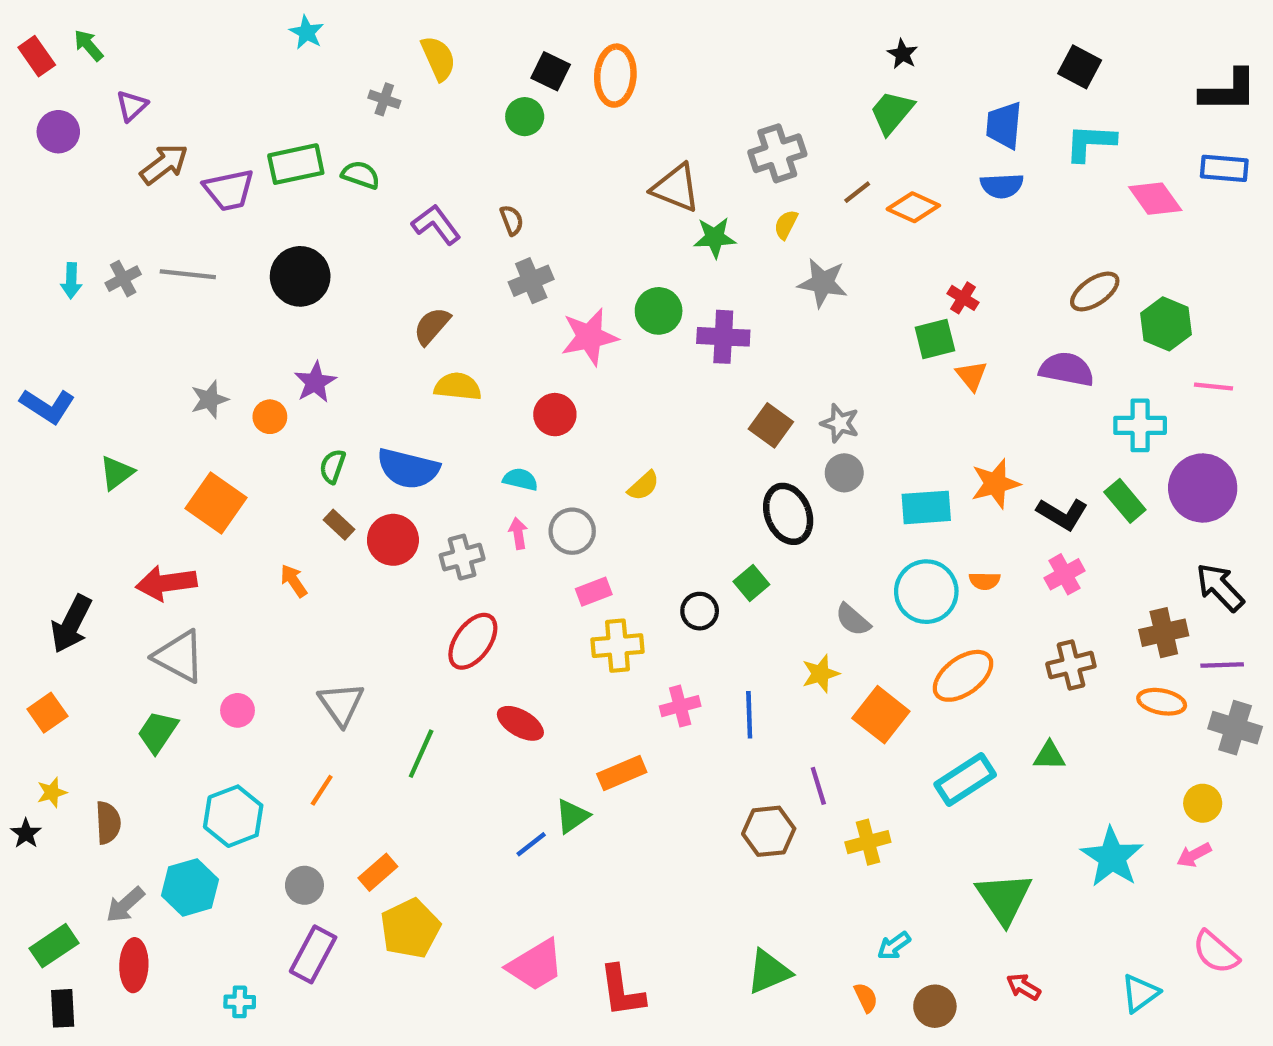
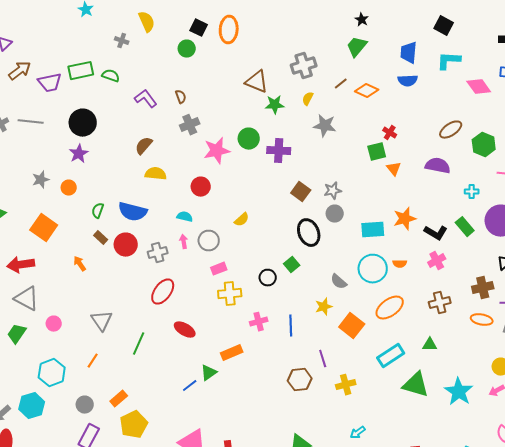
purple star: (315, 382) -> (79, 154), moved
gray star: (840, 423) -> (333, 191), turned -30
cyan cross: (1140, 425) -> (472, 192), size x0.6
green triangle: (1004, 898) -> (416, 385), moved, turned -40

